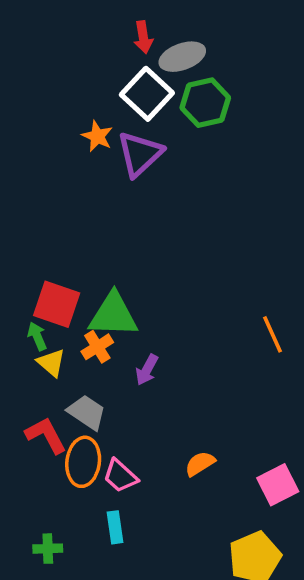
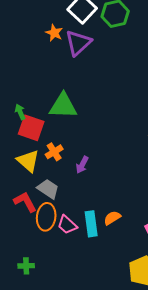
green triangle: (113, 315) -> (63, 106), moved
green arrow: (37, 336) -> (20, 112), moved
yellow triangle: (51, 363) -> (28, 161), size x1.4
cyan rectangle: (115, 527) -> (91, 224), moved, size x1.4

